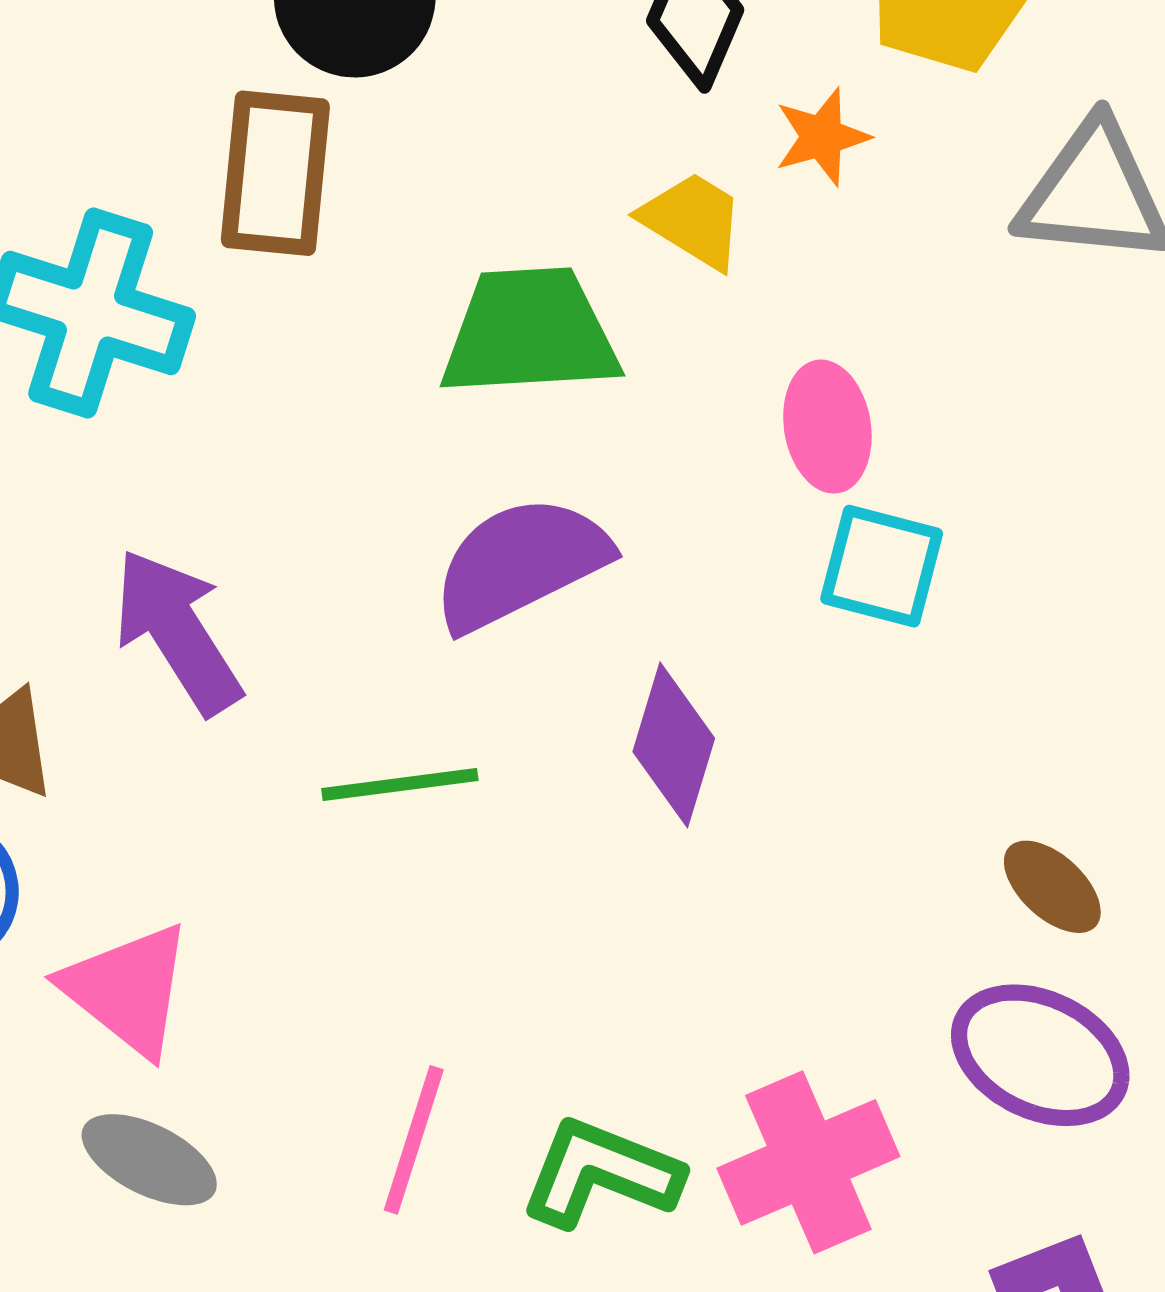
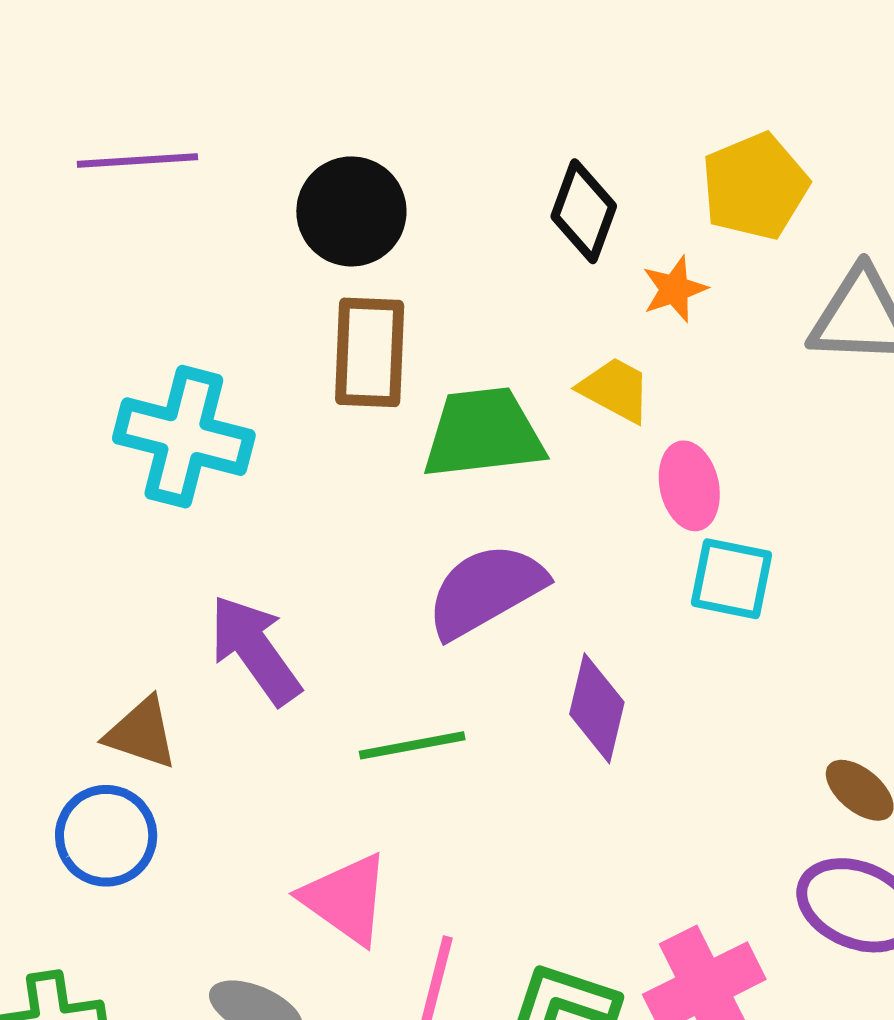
brown rectangle: (275, 173) -> (370, 352), moved
yellow trapezoid: (693, 220) -> (615, 390), moved
pink triangle: (128, 989) -> (346, 899), moved

